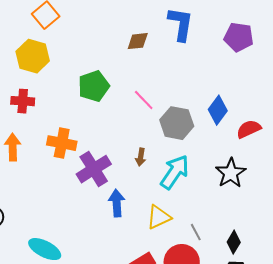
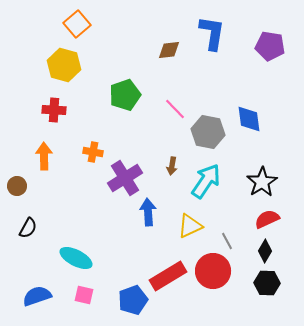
blue diamond: (218, 110) -> (249, 119), turned -44
red semicircle: (249, 129) -> (267, 219), moved
orange cross: (62, 143) -> (93, 152), size x0.7

